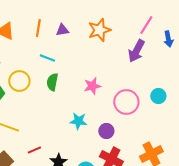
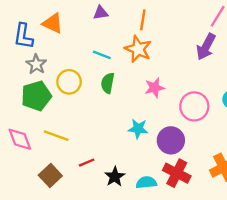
orange line: (38, 28) -> (143, 20), moved
purple triangle: (62, 30) -> (101, 13), moved
orange star: (99, 30) -> (138, 49), moved, turned -30
purple circle: (106, 131) -> (171, 140), size x1.5

